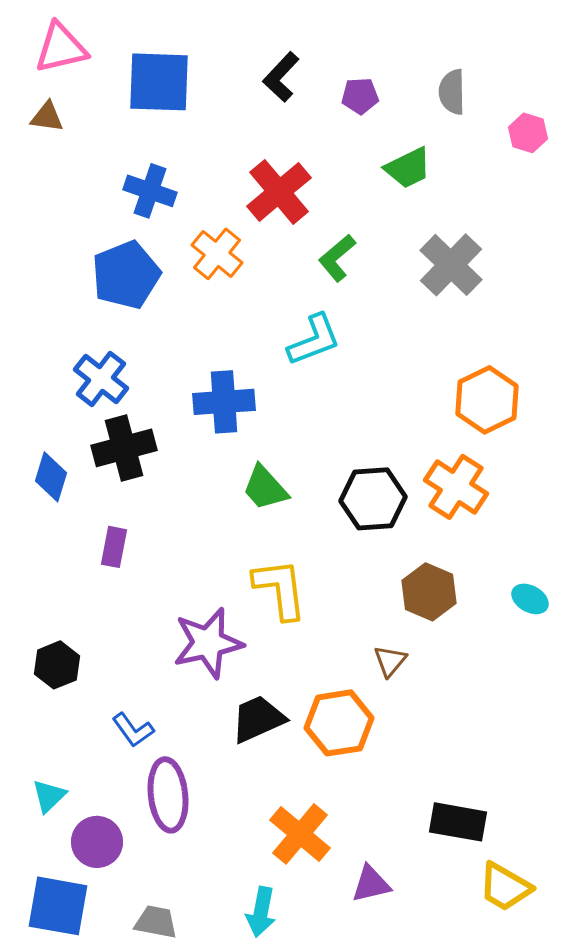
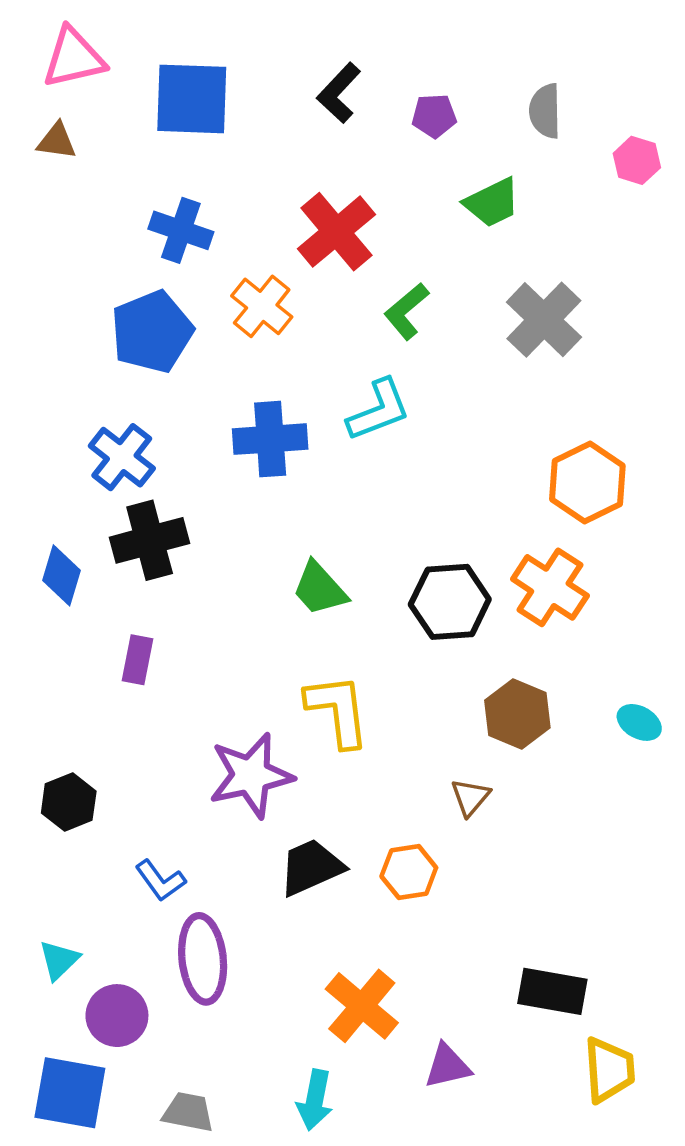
blue cross: (224, 402) -> (270, 439), moved
orange hexagon: (339, 723) -> (409, 872), size x0.7
yellow trapezoid: (505, 887) -> (609, 1070), turned -124

